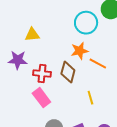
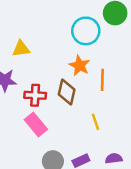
orange star: (80, 51) -> (80, 66), turned -30
orange line: (98, 63) -> (102, 80), turned 66

